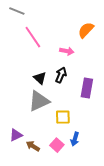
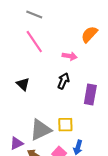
gray line: (17, 11) -> (34, 15), moved
black triangle: (40, 78) -> (23, 84), moved
gray triangle: (39, 101) -> (41, 130), moved

